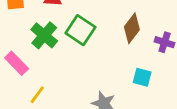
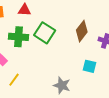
green cross: (44, 35) -> (18, 37), turned -36

